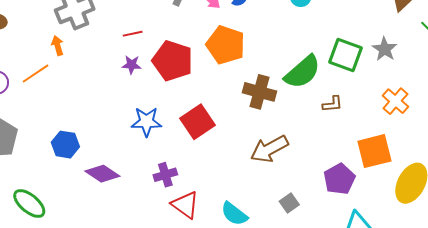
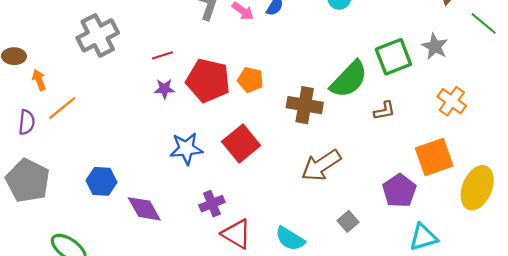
orange pentagon: (226, 45) -> (250, 80), moved, size x0.6
orange arrow: (58, 46) -> (39, 80), moved
green square: (346, 55) -> (393, 57), turned -36
purple diamond: (102, 174) -> (144, 209), turned 32

